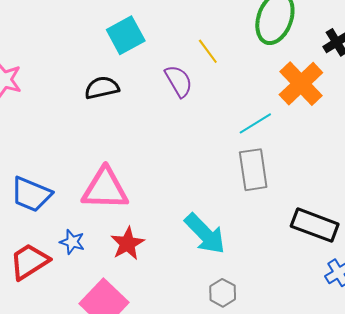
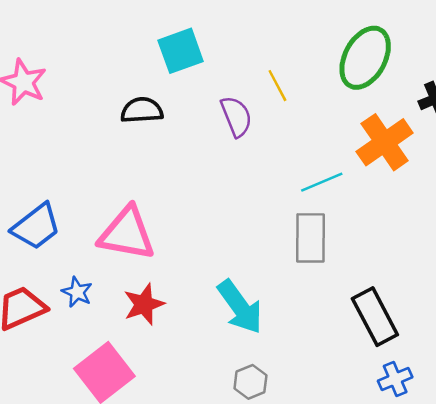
blue trapezoid: (31, 194) -> (36, 227), turned -69
black rectangle: (315, 225) -> (375, 317), turned 33

